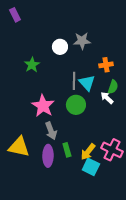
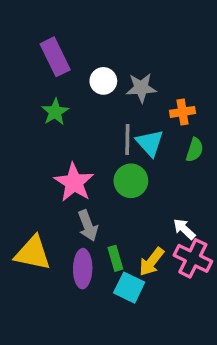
purple rectangle: (15, 15) -> (55, 57), moved, size x1.5
gray star: (82, 41) -> (141, 88), moved
white arrow: (107, 98) -> (184, 229), moved
cyan square: (91, 167) -> (129, 288), moved

